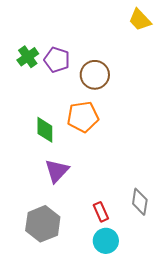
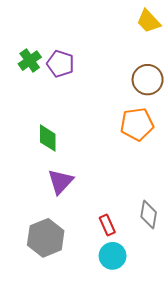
brown circle: (95, 75) -> (148, 80), moved
orange pentagon: (83, 117) -> (137, 124), moved

